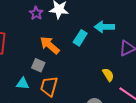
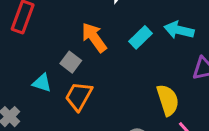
yellow semicircle: (108, 75) -> (168, 100), size x1.5

